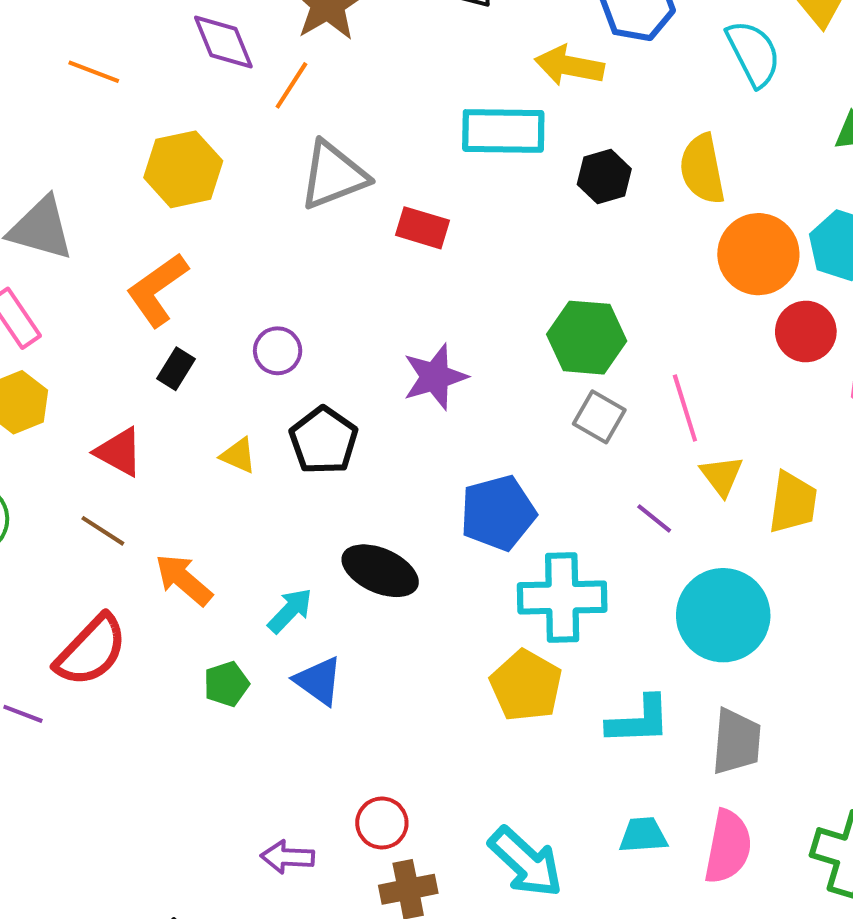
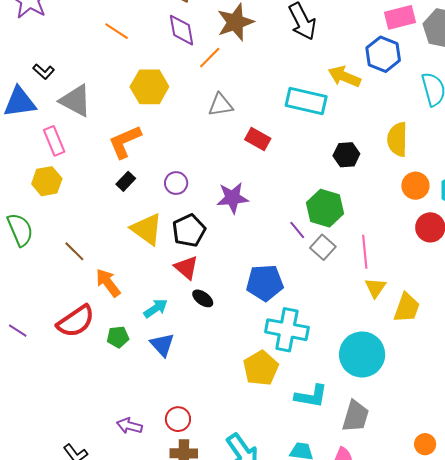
gray triangle: (333, 175) -> (221, 105), size x0.7
black hexagon: (604, 177) -> (346, 155), moved
orange circle: (758, 254) -> (415, 186), size x0.7
purple star: (435, 377) -> (232, 198), moved
red triangle: (119, 452) -> (186, 268), moved
yellow triangle: (238, 456) -> (147, 229), size x1.8
purple line: (654, 518) -> (297, 230), moved
black ellipse: (380, 571) -> (203, 298), size x0.6
red semicircle: (91, 650) -> (76, 321), moved

